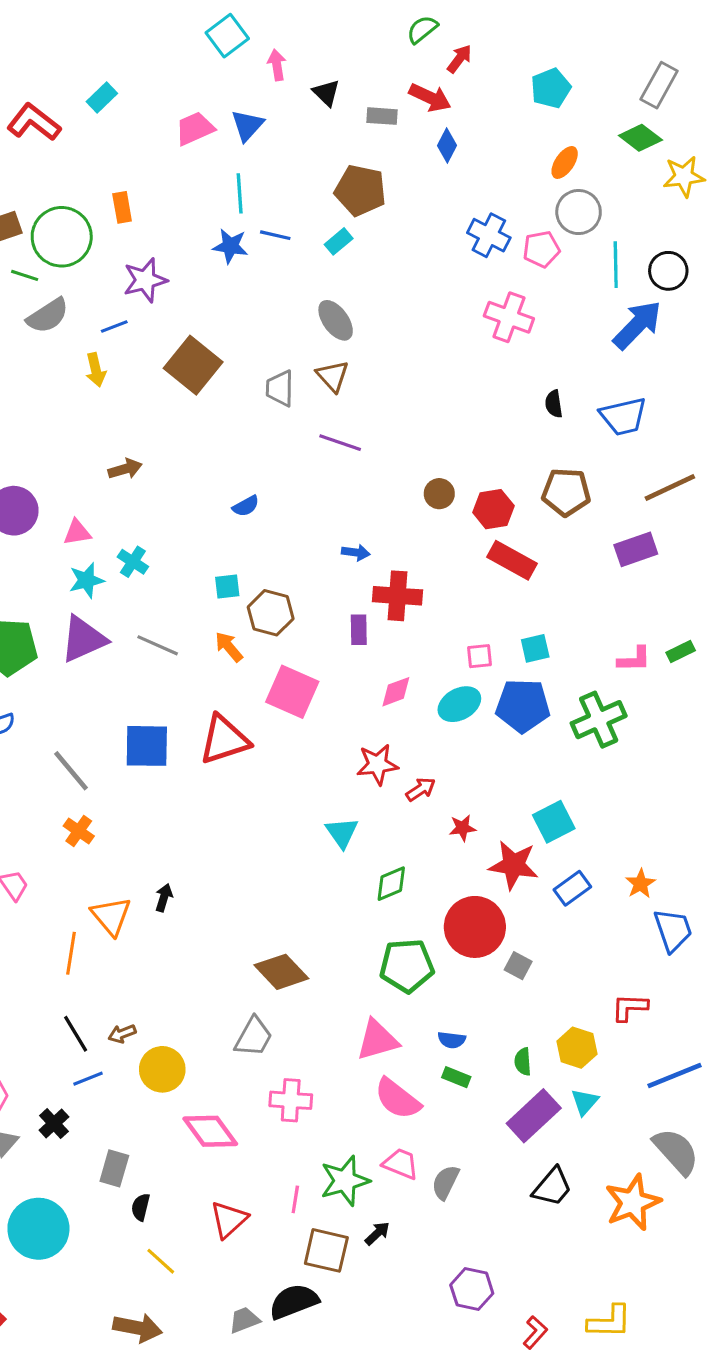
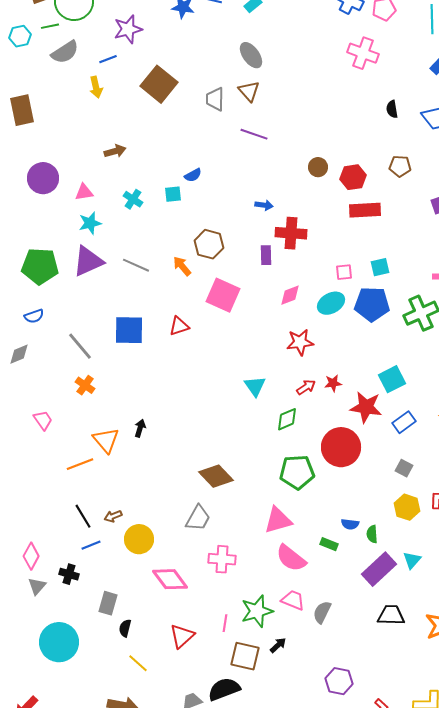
green line: (25, 275) -> (50, 26), turned -30
brown pentagon: (566, 492) -> (400, 166), size x0.7
red rectangle: (512, 560) -> (365, 210), turned -32
cyan cross: (133, 562) -> (133, 199), moved
cyan square: (227, 587) -> (173, 194), moved
red triangle: (224, 740) -> (179, 326), size x0.6
red star: (377, 764) -> (300, 342), moved
red arrow: (421, 789) -> (306, 387), moved
orange line: (71, 953) -> (80, 464), turned 60
gray square: (518, 966) -> (404, 468), moved
blue semicircle: (452, 1040) -> (350, 524), moved
yellow hexagon: (577, 1048) -> (407, 507), moved
black cross: (54, 1123) -> (69, 574), turned -30
black trapezoid: (552, 1187) -> (391, 615), turned -128

